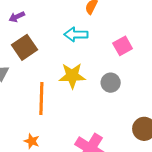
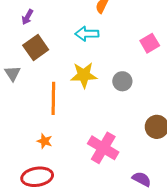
purple arrow: (17, 17) -> (27, 17), turned -35
pink square: (123, 46) -> (150, 43), moved

